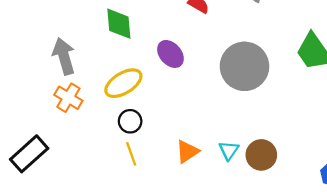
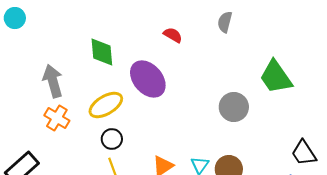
purple ellipse: (170, 54) -> (148, 79), size x1.5
gray circle: (244, 66) -> (234, 107), moved, size x0.7

